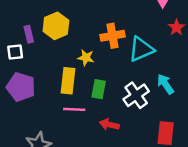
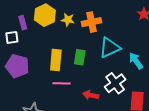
cyan triangle: (141, 49) -> (110, 48), moved
yellow star: (86, 58) -> (68, 20), moved
green rectangle: (99, 89) -> (80, 57), moved
white cross: (136, 95) -> (115, 83), moved

